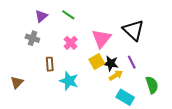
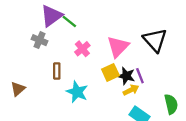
green line: (68, 15) -> (69, 22), moved
purple triangle: (41, 16) -> (52, 16), size x1.5
purple line: (132, 62) -> (140, 76), moved

